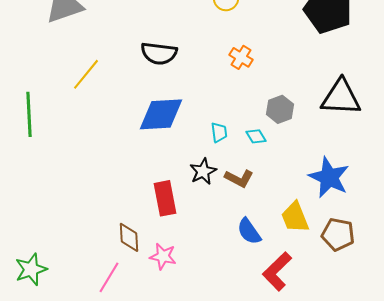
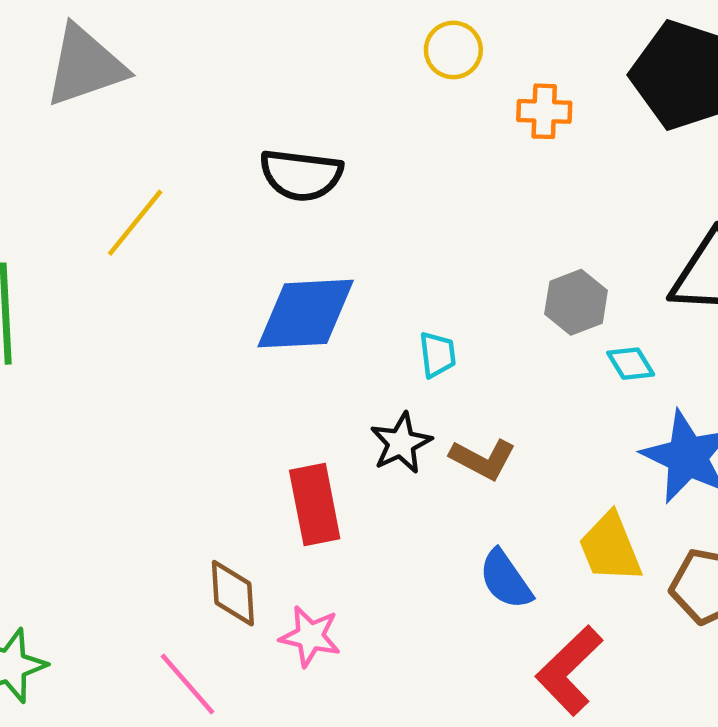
orange cross: (241, 57) -> (544, 111), moved, turned -30
cyan diamond: (256, 136) -> (631, 364), moved
pink line: (109, 277) -> (187, 684), turned -72

